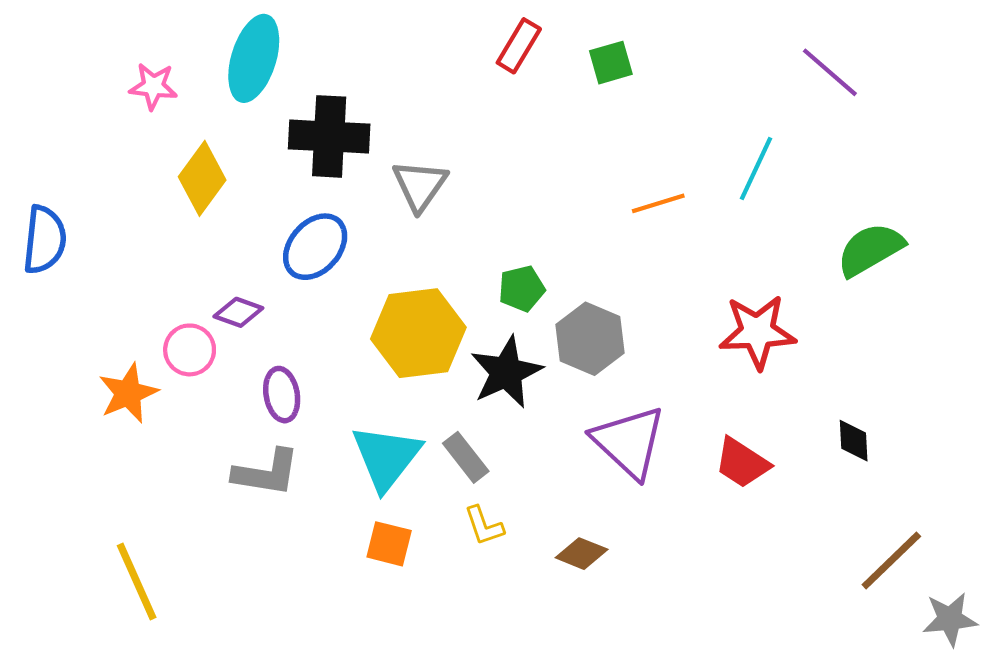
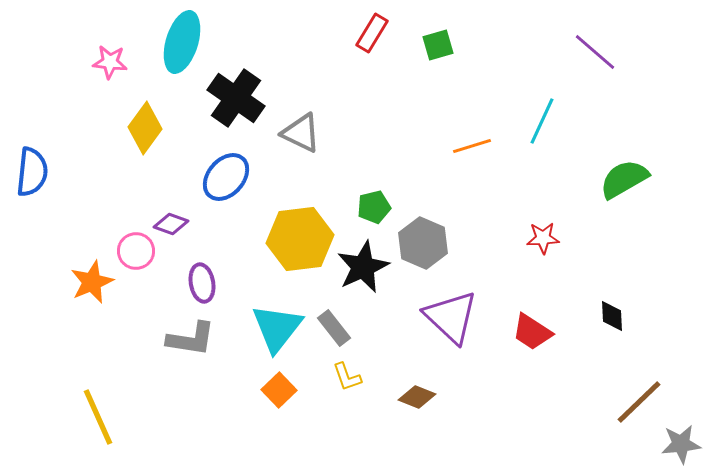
black cross: (329, 136) -> (236, 98), turned 32
gray triangle: (420, 185) -> (301, 133), turned -39
red star: (757, 332) -> (543, 238), size x0.6
orange square: (389, 544) -> (279, 390), turned 32

